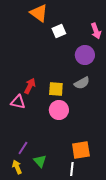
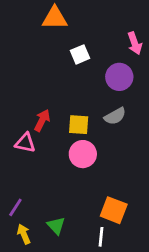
orange triangle: (39, 13) -> (55, 18), turned -36
white square: (59, 31) -> (80, 54), moved
purple line: (23, 148) -> (15, 207), moved
orange square: (81, 150) -> (114, 210), turned 30

